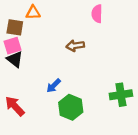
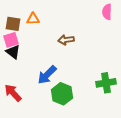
orange triangle: (33, 13) -> (33, 19), moved
pink semicircle: (97, 14) -> (107, 12), moved
blue arrow: (54, 86) -> (47, 75), size x1.5

